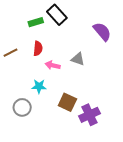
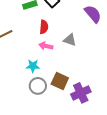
red semicircle: (38, 48) -> (44, 27), moved
gray circle: (22, 107) -> (38, 86), moved

